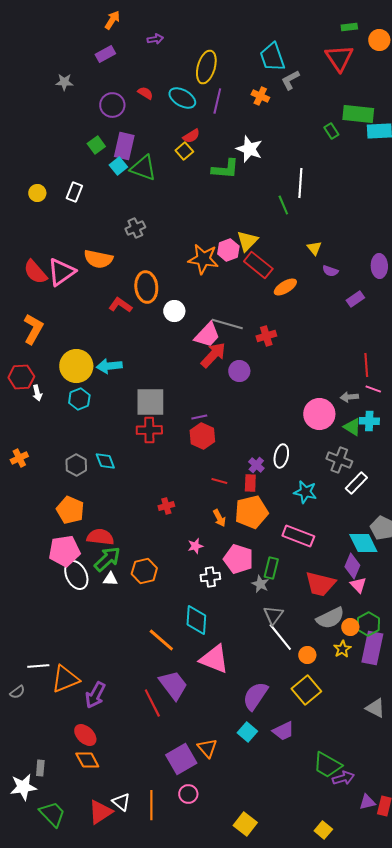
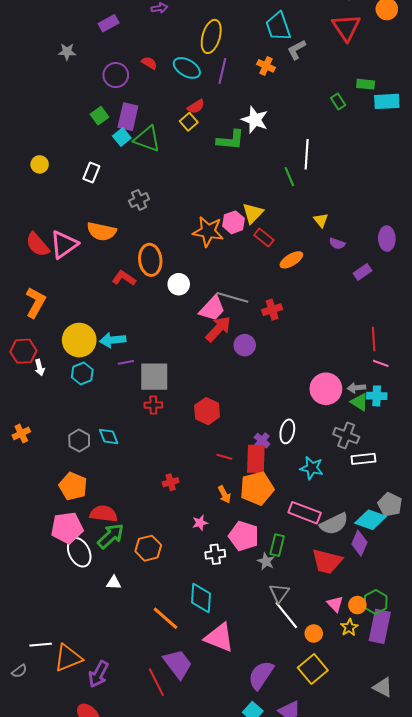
green rectangle: (358, 114) -> (366, 84), size x0.6
white rectangle: (74, 192) -> (91, 173), moved
red rectangle: (258, 265) -> (264, 238), size x0.7
gray arrow: (349, 397) -> (356, 388), moved
purple line: (199, 417) -> (126, 362), moved
red cross: (149, 430) -> (153, 405), size x0.7
red rectangle: (250, 483) -> (256, 459), size x1.6
white rectangle: (356, 483) -> (363, 459), turned 40
cyan diamond: (363, 543) -> (371, 520), turned -44
white triangle: (110, 579) -> (114, 583), moved
pink triangle: (358, 585) -> (335, 604), moved
gray semicircle: (330, 618) -> (334, 524), moved

